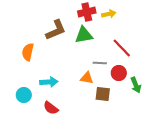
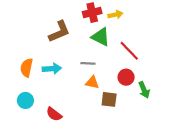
green triangle: (84, 35) -> (101, 37), moved, turned 36
orange semicircle: (28, 52) -> (26, 68), moved
gray line: (100, 63) -> (88, 63), moved
cyan arrow: (49, 82) -> (52, 69), moved

